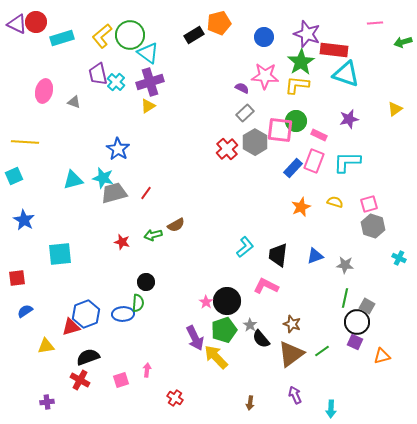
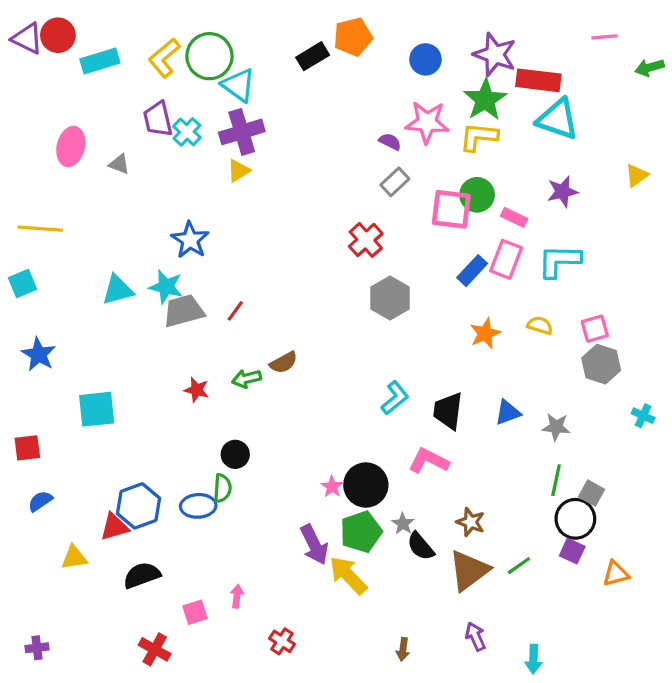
gray hexagon: (255, 142) -> (390, 298), moved
red cross: (80, 380) -> (155, 649), moved
purple cross: (47, 402) -> (37, 648), moved

